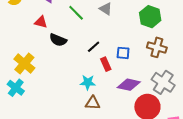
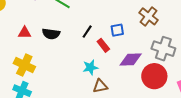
red triangle: (41, 22) -> (25, 33), moved
brown cross: (157, 47) -> (149, 16), turned 36

